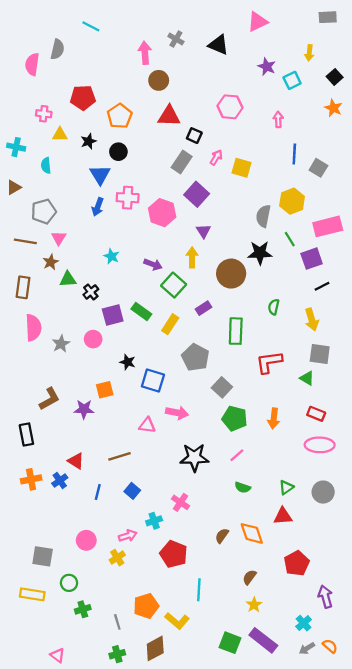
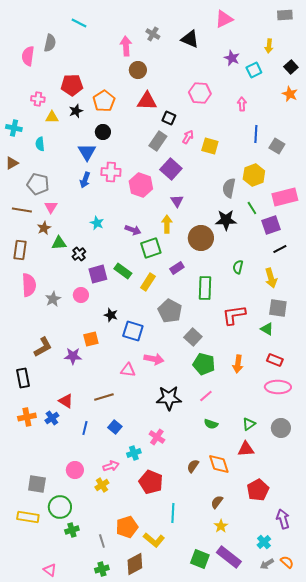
black star: (89, 141) -> (76, 111), moved
gray pentagon: (44, 211) -> (38, 184), turned 30
green square: (174, 285) -> (151, 248), turned 30
green circle: (69, 583) -> (60, 507), size x1.5

